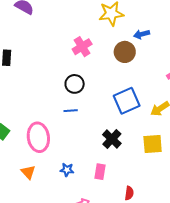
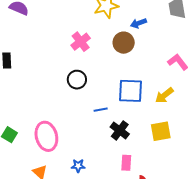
blue square: (127, 101) -> (130, 91), turned 32
blue line: (71, 111) -> (101, 110), moved
pink rectangle: (100, 172) -> (126, 163), moved

